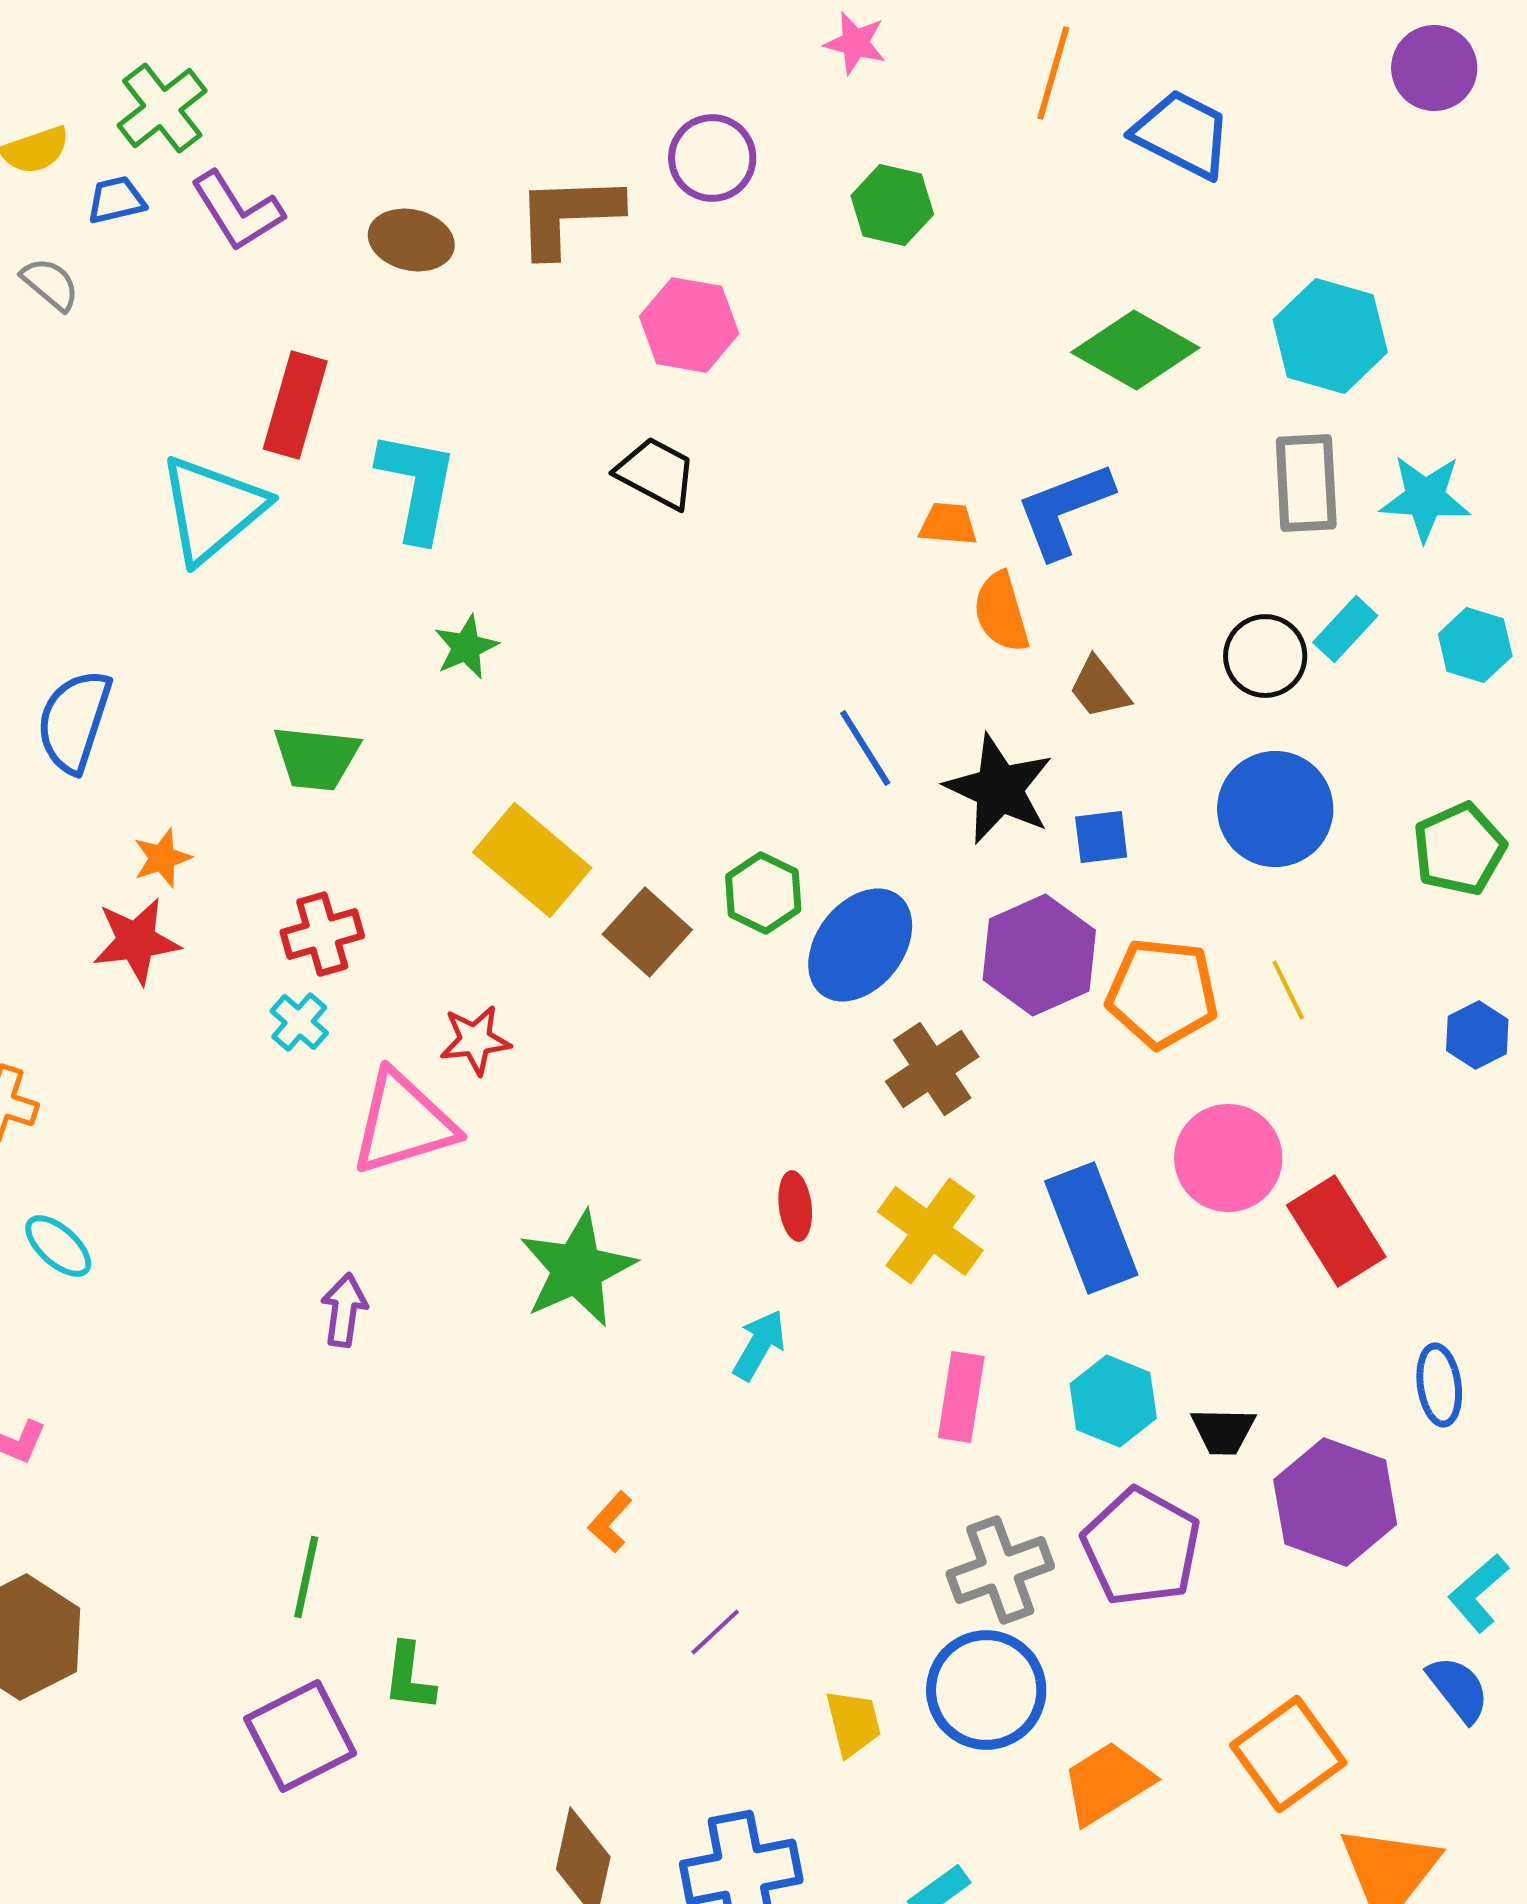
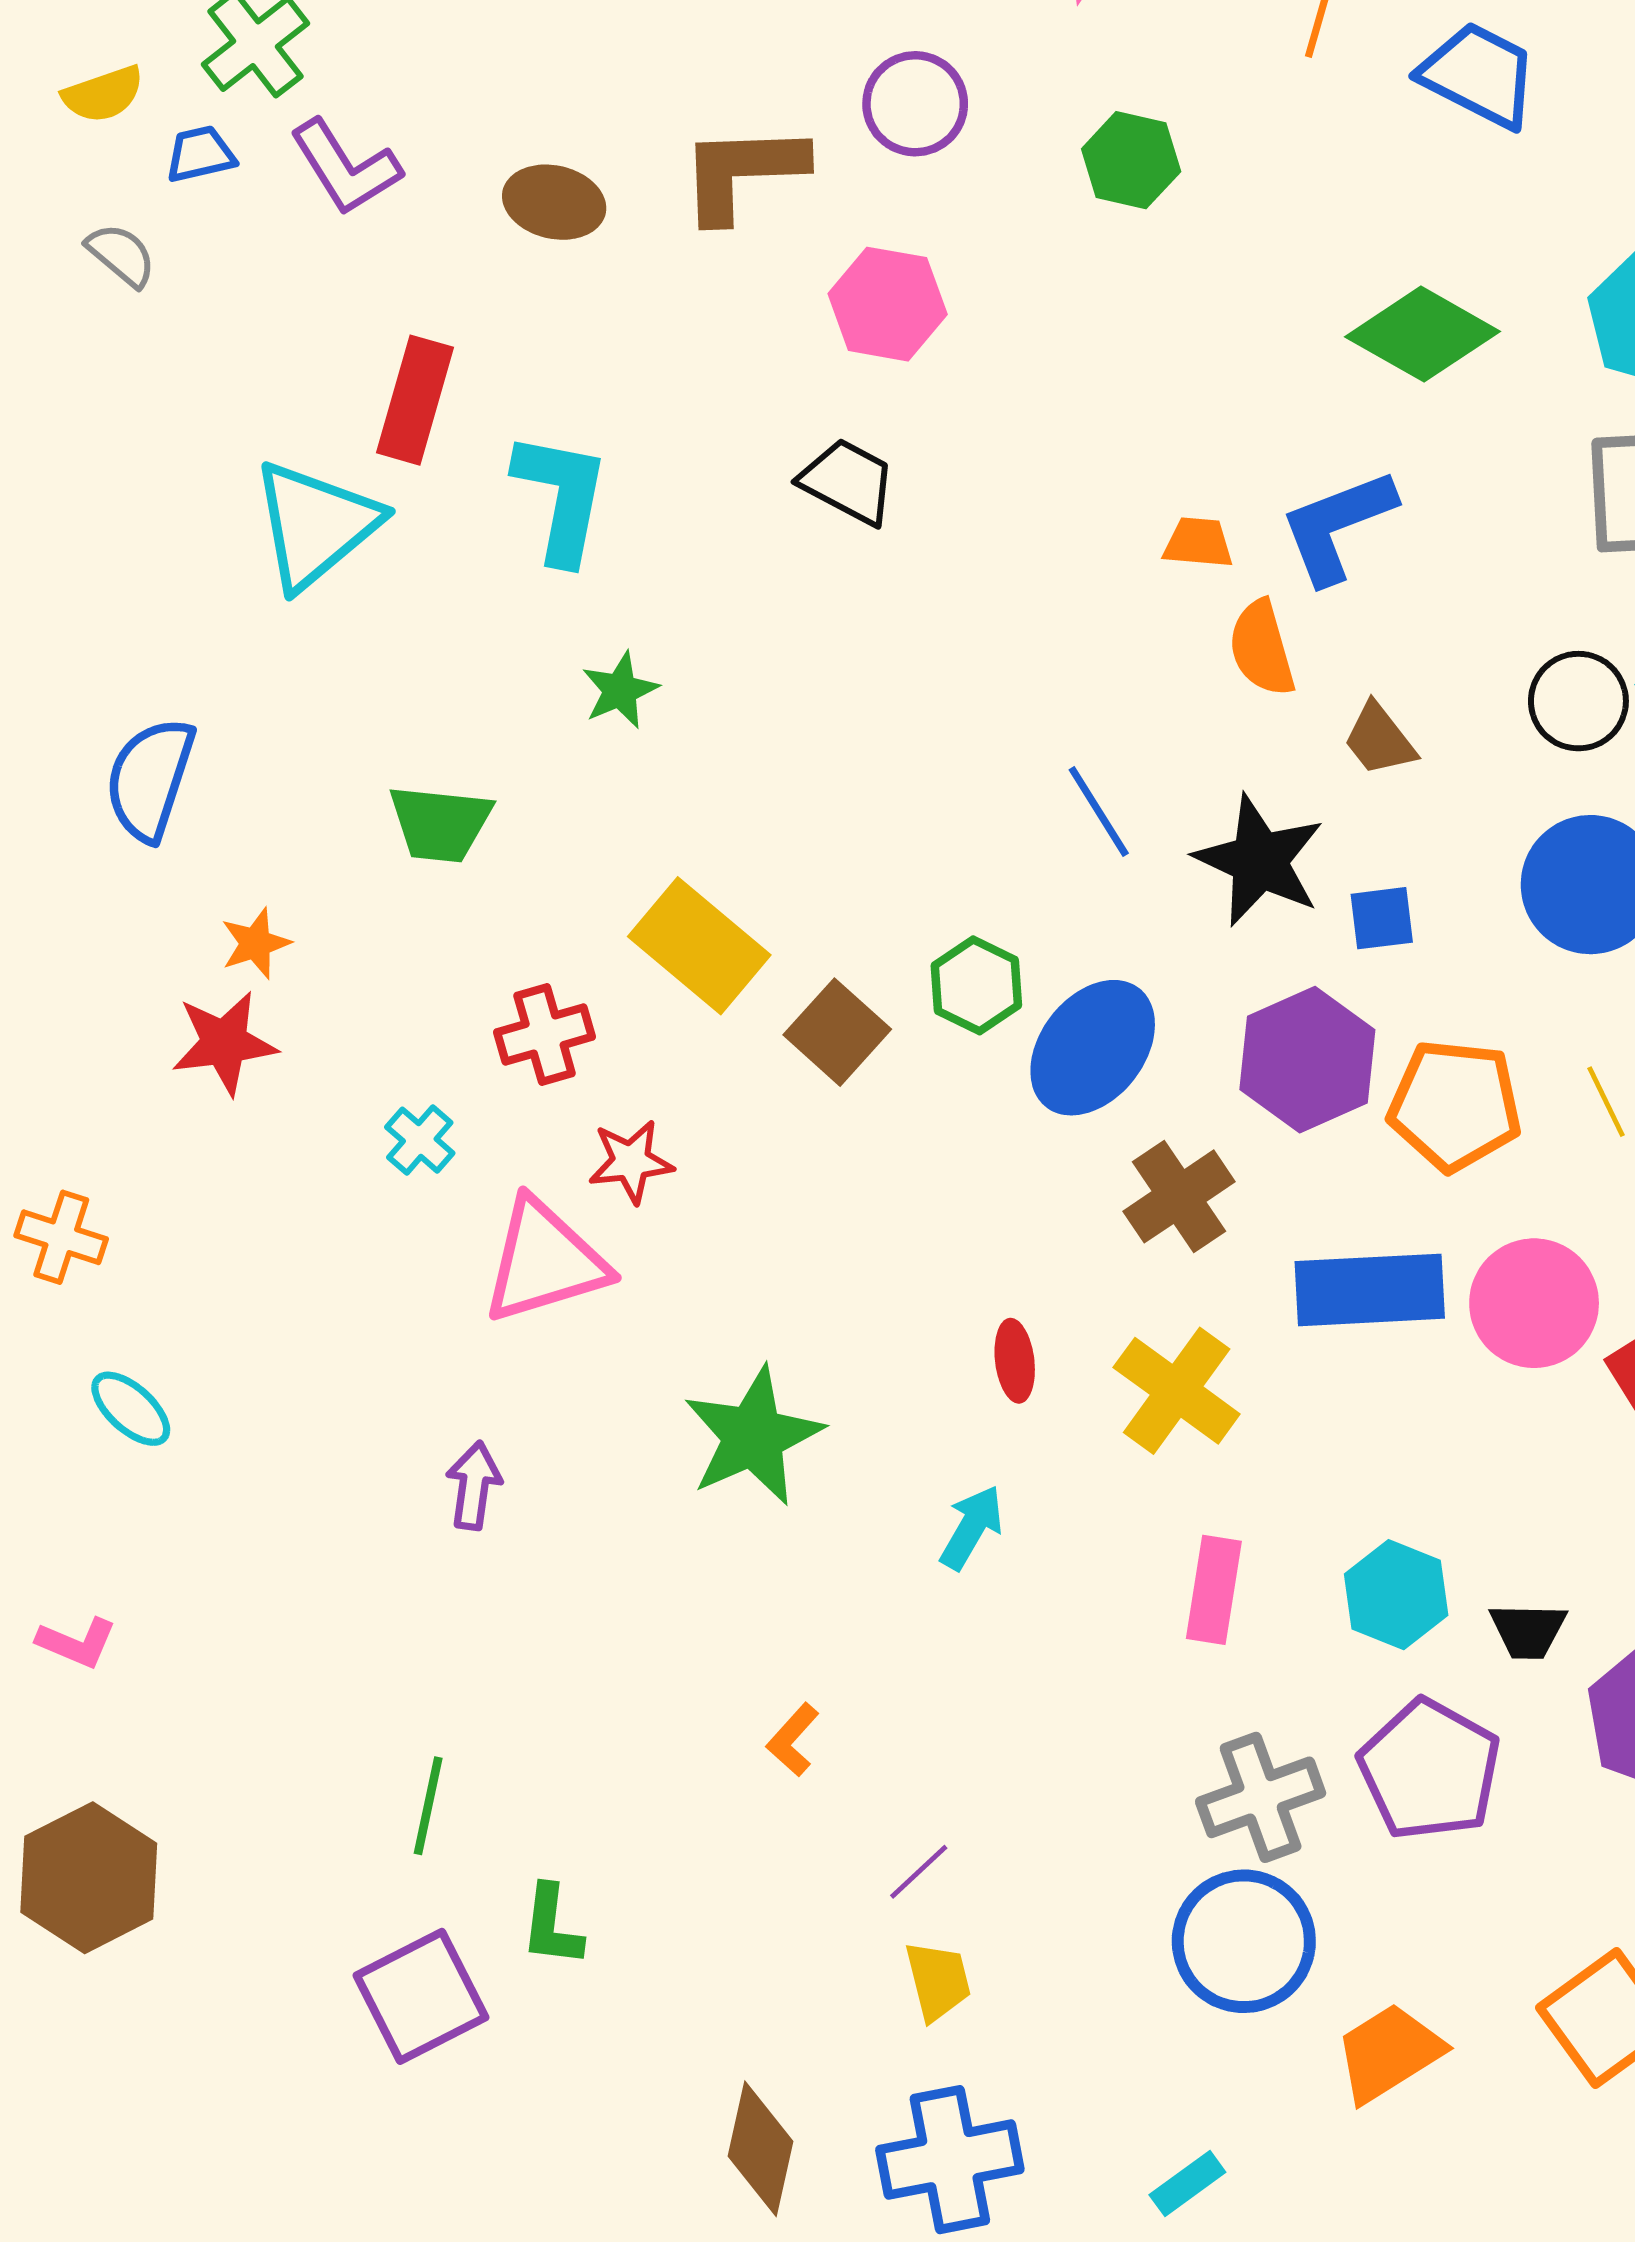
red cross: (322, 934) -> (545, 1035), moved
blue rectangle: (1091, 1228) -> (1370, 1290), moved, turned -72
yellow trapezoid: (853, 1723) -> (938, 1981), moved

